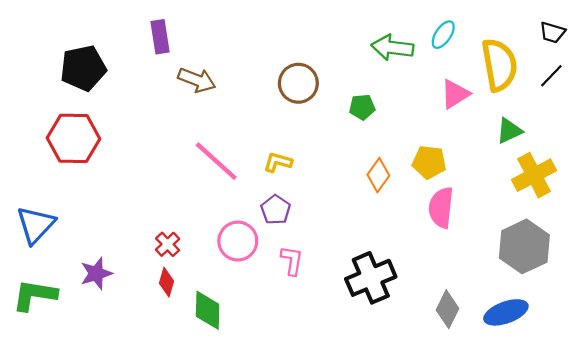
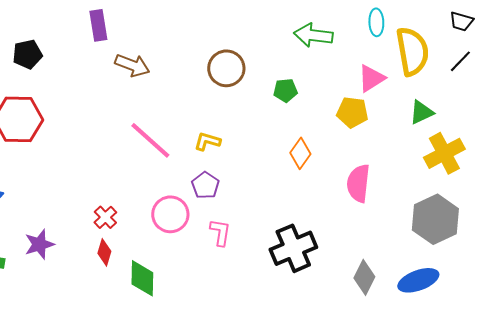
cyan ellipse: (443, 35) -> (376, 22), moved, turned -36
black pentagon: (83, 68) -> (27, 54), size x0.7
yellow pentagon: (429, 162) -> (352, 112), moved

